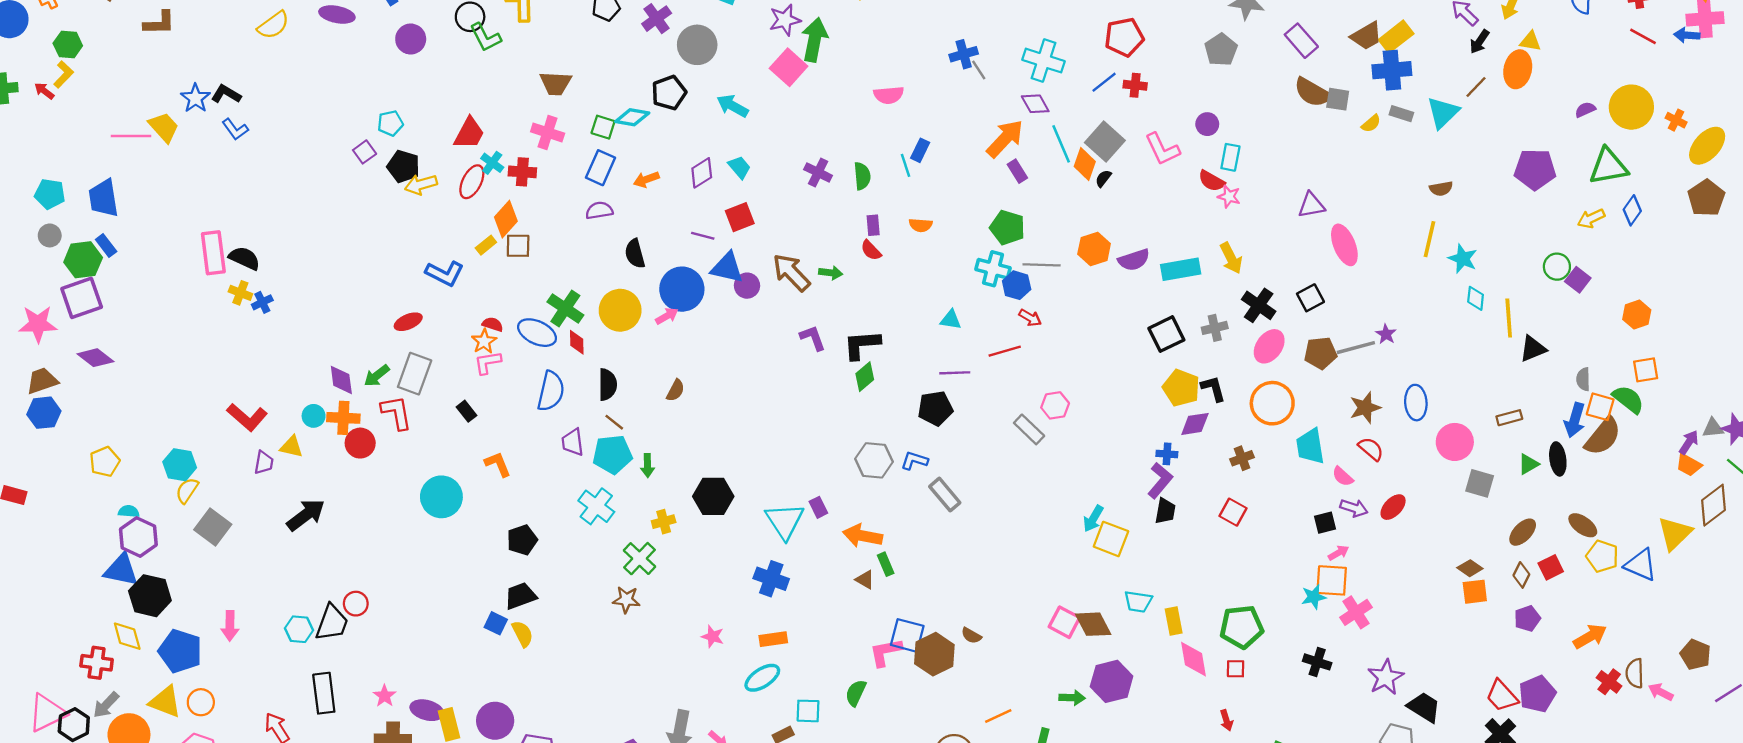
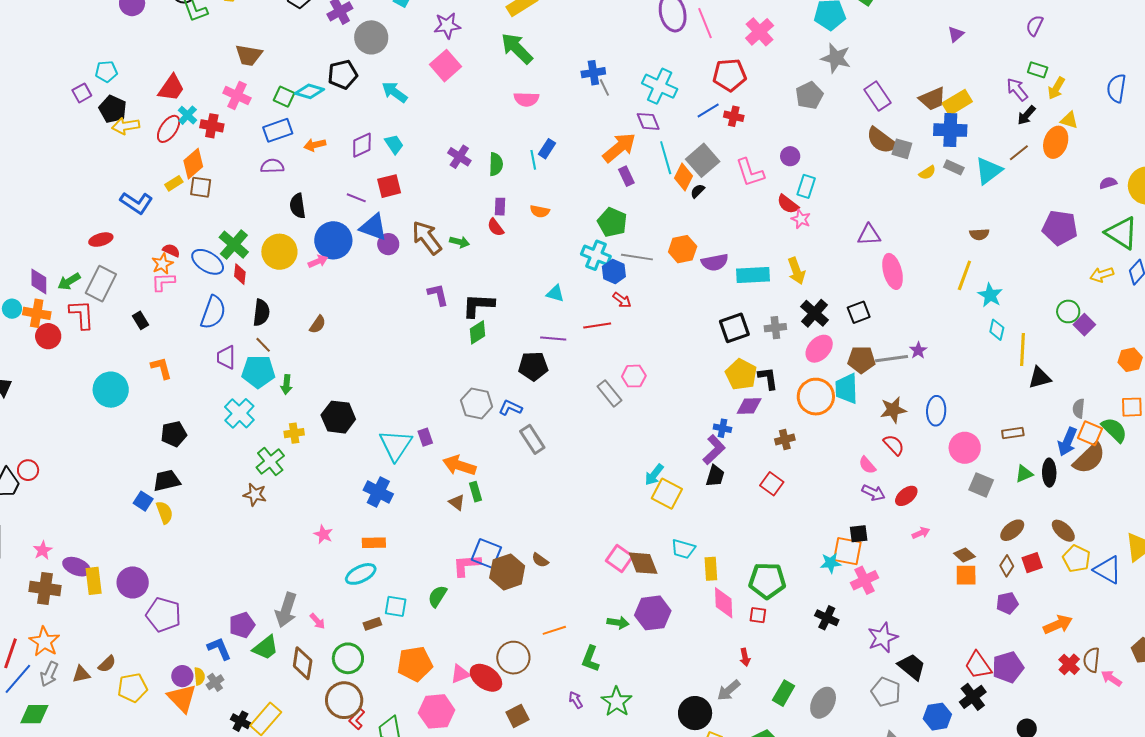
green arrow: (814, 40) -> (517, 48), moved, turned -63
green triangle: (1608, 166) -> (1122, 233), turned 36
blue rectangle: (601, 168) -> (278, 130), turned 40
cyan trapezoid: (1310, 446) -> (846, 389), moved
black square: (1325, 523) -> (859, 534), moved
pink arrow: (1339, 553) -> (921, 533), moved

